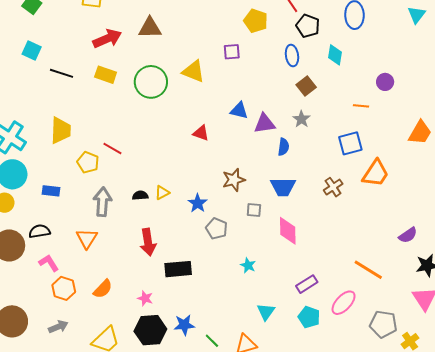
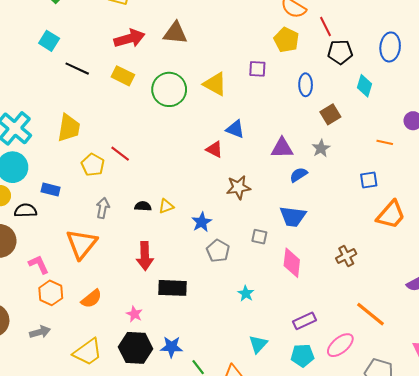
black pentagon: (308, 26) -> (340, 52), turned -30
blue ellipse: (292, 55) -> (306, 85), moved
blue triangle: (239, 111) -> (235, 129), moved
blue square: (350, 143) -> (369, 180), size x0.7
blue semicircle: (283, 147) -> (299, 175), turned -138
brown star: (234, 180) -> (238, 187), moved
brown cross: (333, 187) -> (346, 256), moved
gray arrow: (102, 202) -> (103, 208), size x0.7
black semicircle: (40, 231) -> (25, 211), moved
orange triangle: (87, 239) -> (82, 244), size x1.4
cyan pentagon: (309, 317) -> (302, 355), turned -30

